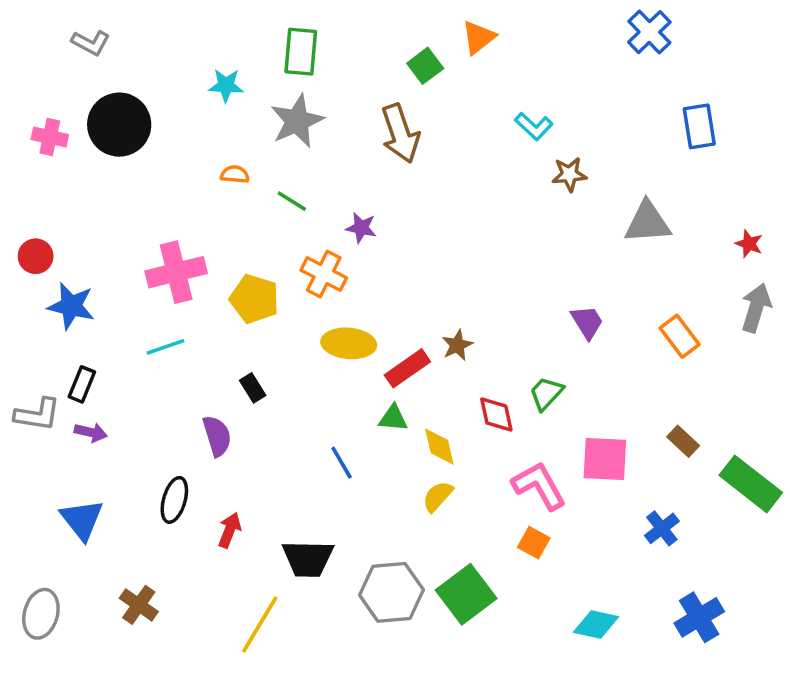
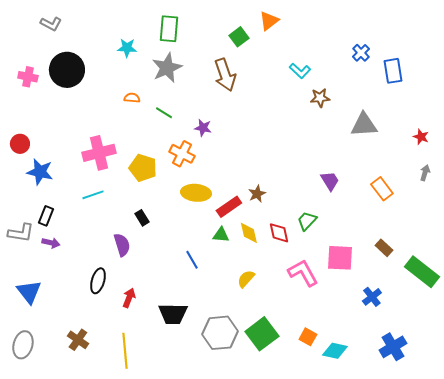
blue cross: (649, 32) -> (361, 53), moved, size x0.7
gray arrow: (756, 308) -> (425, 173), size x0.6
yellow diamond: (439, 447) -> (249, 233), moved
blue triangle: (82, 520) -> (29, 292), moved
orange square: (534, 543) -> (308, 337), moved
yellow line: (260, 624) -> (125, 351), moved, turned -36

